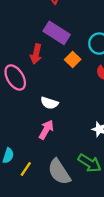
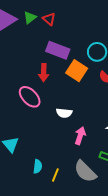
orange square: (73, 60) -> (77, 71), size x1.5
pink arrow: (46, 130) -> (80, 136), moved

